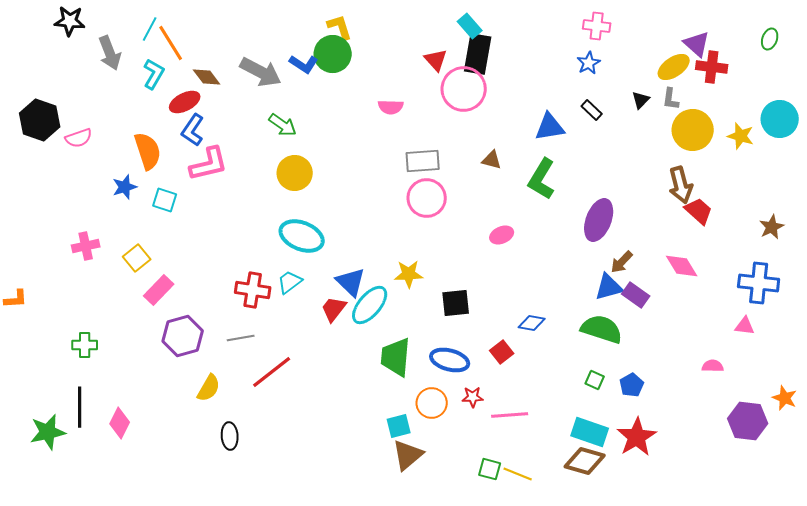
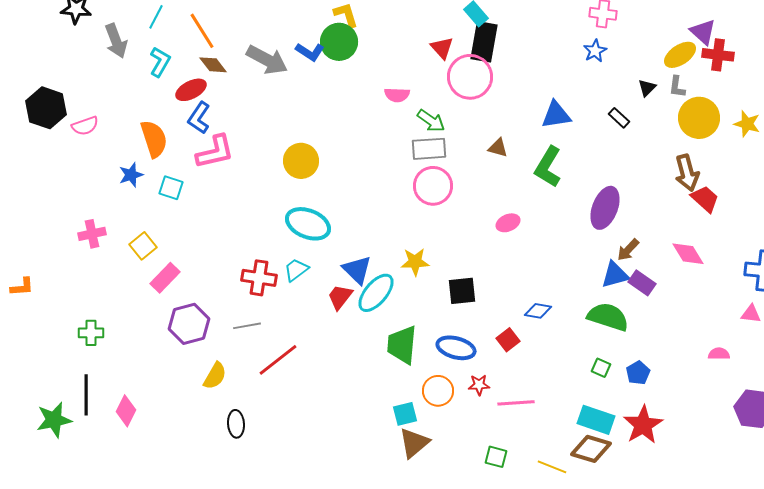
orange line: (171, 43) -> (202, 31), moved
black rectangle: (592, 110) -> (619, 118), moved
green arrow: (283, 125) -> (431, 121), moved
yellow line: (518, 474) -> (552, 467), moved

